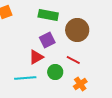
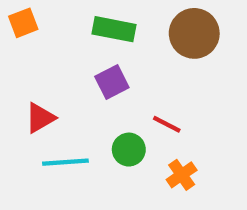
brown circle: (77, 30) -> (194, 33), moved
red triangle: (36, 57) -> (40, 118), moved

